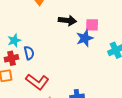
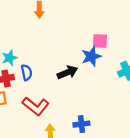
black arrow: (67, 20) -> (67, 72), moved, turned -30

